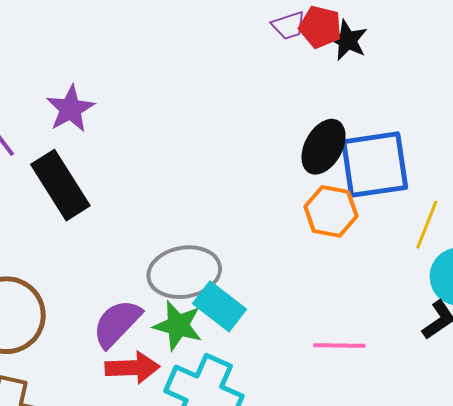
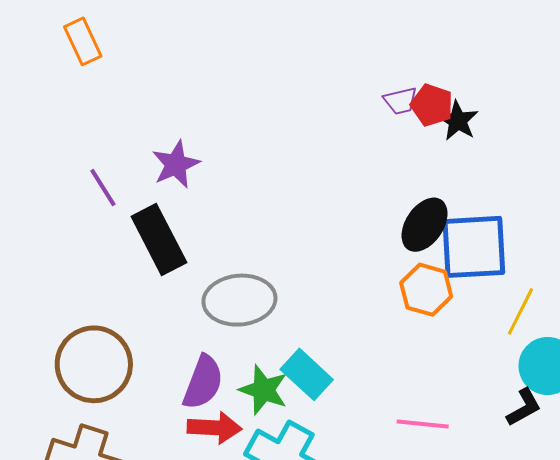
gray ellipse: (184, 272) -> (239, 300), moved
purple semicircle: (117, 323) -> (203, 382), turned 152

